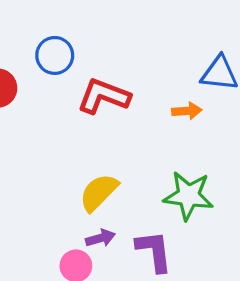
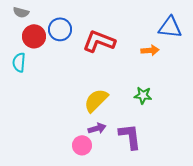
blue circle: (55, 55) -> (60, 29), moved
green star: (188, 196) -> (143, 95), moved, size x0.6

